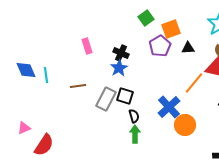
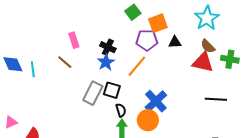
purple pentagon: (160, 46) -> (147, 40), turned 30
orange line: (194, 83) -> (137, 66), moved
brown line: (78, 86) -> (65, 62), moved, turned 49
orange circle: (185, 125) -> (148, 120), moved

